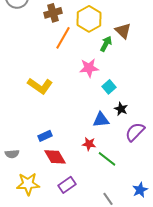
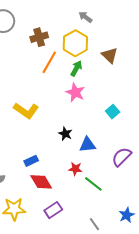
green arrow: (106, 44) -> (76, 68), moved
pink star: (89, 68) -> (75, 92), turned 30
cyan square: (109, 87) -> (113, 112), moved
black star: (121, 109) -> (65, 134), moved

